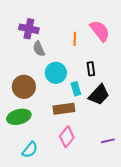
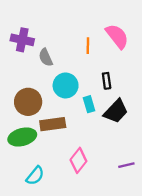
purple cross: (29, 29) -> (22, 40), moved
brown rectangle: (64, 109) -> (53, 124), moved

